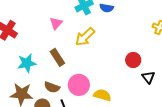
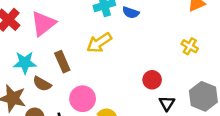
pink triangle: (56, 23) -> (43, 24), moved, size x1.6
brown semicircle: (52, 87) -> (42, 84), moved

